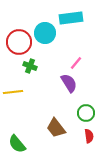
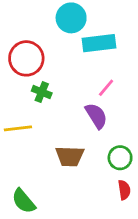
cyan rectangle: (71, 18) -> (99, 43), moved
cyan circle: (45, 33) -> (71, 18), moved
brown trapezoid: (56, 128) -> (70, 156), moved, turned -50

